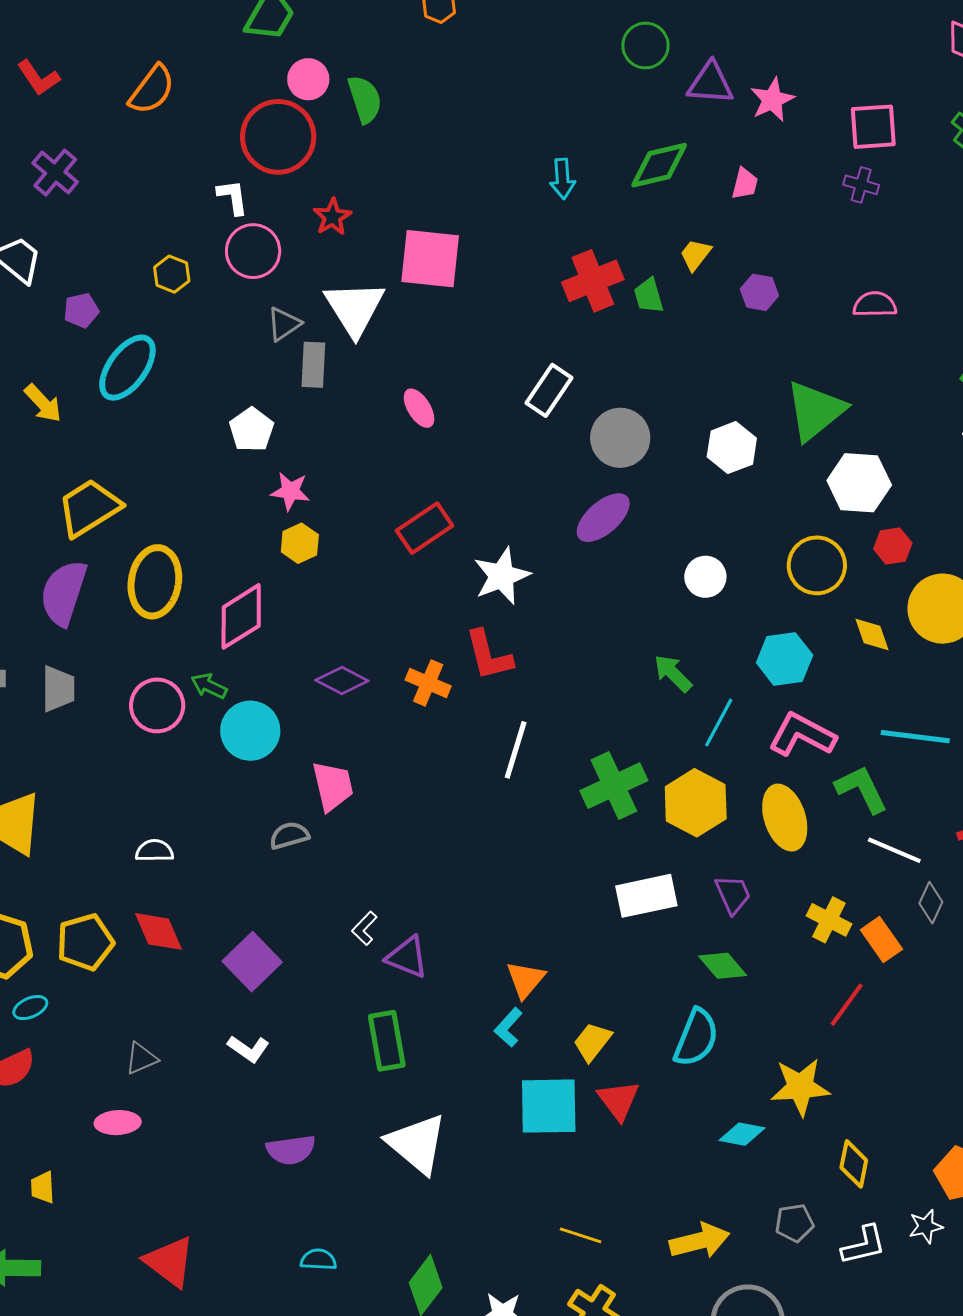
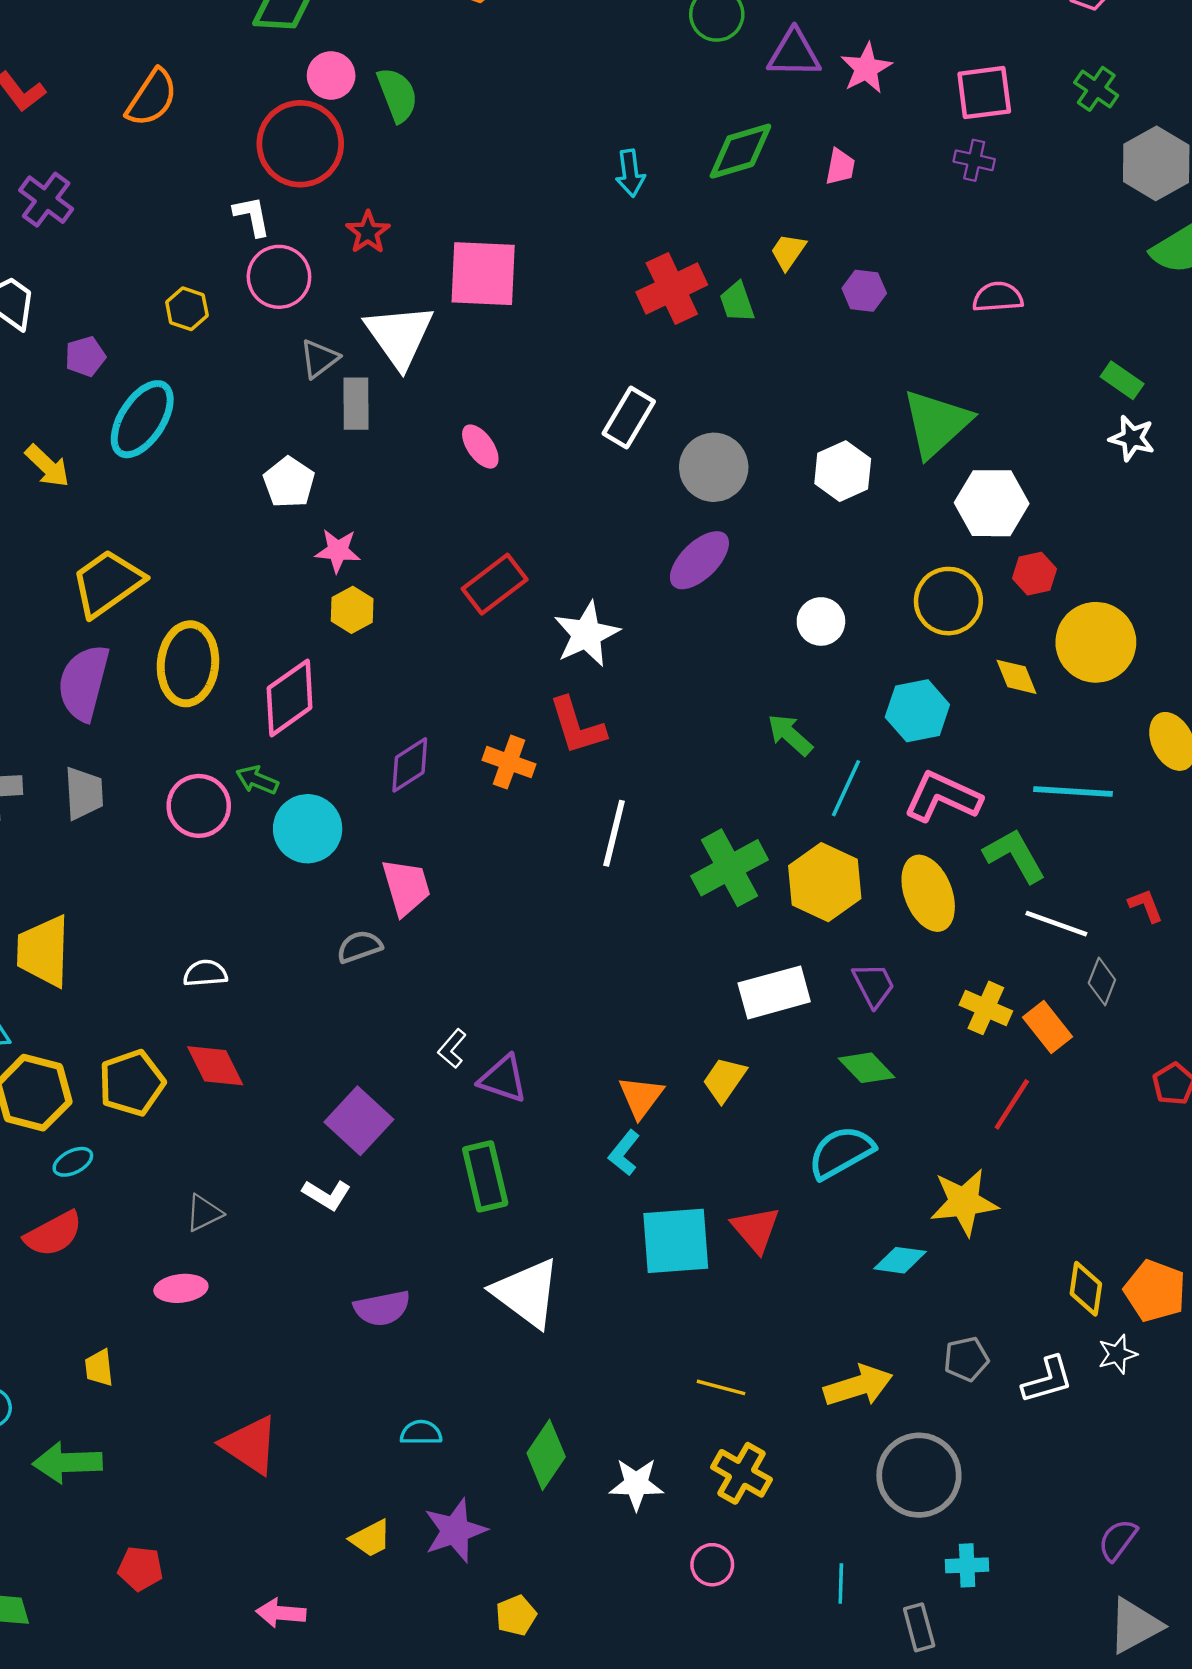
purple diamond: (342, 680) -> (410, 765), turned -57
purple square: (252, 962) -> (359, 1121), moved
cyan semicircle: (696, 1038) -> (841, 1152), turned -138
yellow trapezoid: (592, 1042) -> (724, 1080), moved
yellow diamond: (854, 1164) -> (1086, 1289), moved

